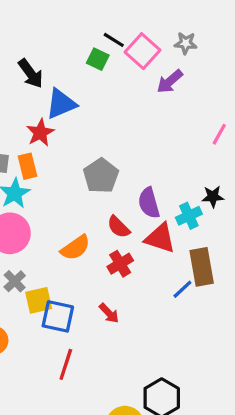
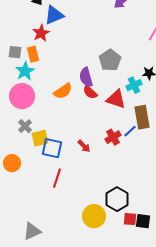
gray pentagon: (101, 176) -> (110, 60), moved
purple semicircle: (149, 203) -> (86, 77), moved
orange semicircle: (75, 248) -> (63, 91), moved
red cross: (120, 264) -> (113, 137), moved

